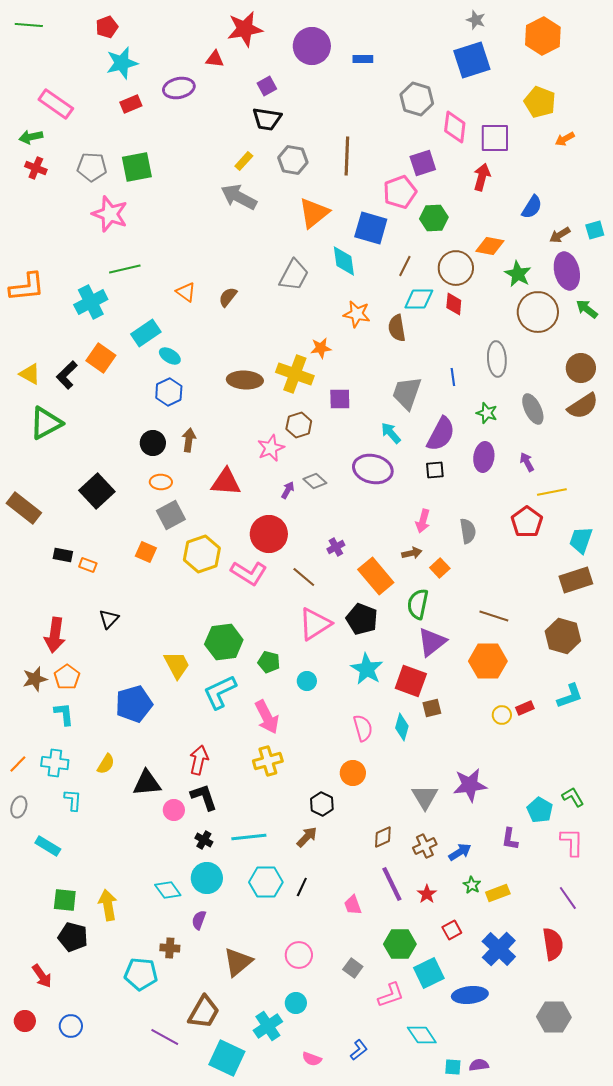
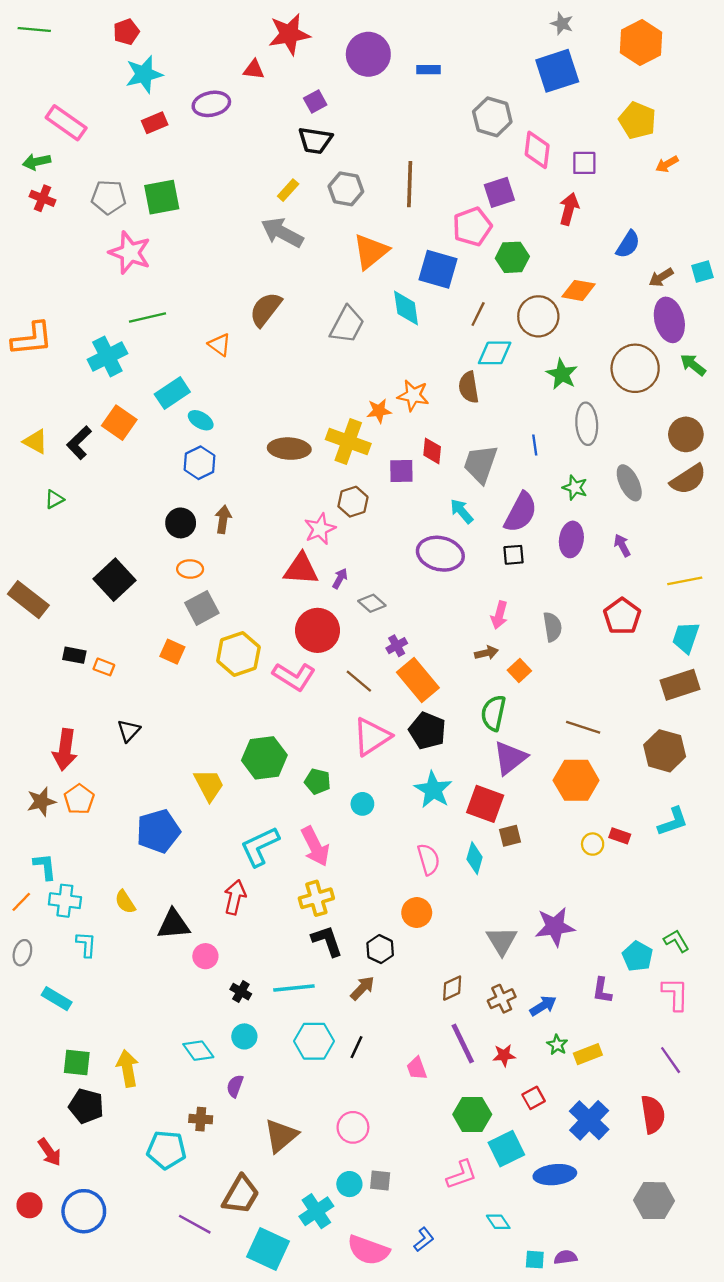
purple square: (495, 138) -> (584, 163), size x0.7
green star: (518, 274) -> (562, 374), moved
brown semicircle: (228, 297) -> (266, 309), moved, size x1.5
red diamond: (454, 304) -> (432, 451), moved
orange star: (357, 314) -> (413, 395), moved
green triangle: (46, 423) -> (54, 499), size x0.5
gray diamond: (315, 481) -> (372, 603), moved
red triangle: (226, 482) -> (301, 569), moved
yellow line: (552, 492) -> (685, 581), moved
orange rectangle: (376, 576) -> (418, 680), moved
cyan L-shape: (220, 692) -> (260, 846), moved
red rectangle: (525, 708) -> (620, 836), turned 42
cyan L-shape: (64, 714) -> (45, 866), moved
yellow semicircle: (106, 764) -> (125, 902), turned 115
black L-shape: (204, 797) -> (327, 941), moved
cyan circle: (207, 878) -> (244, 1036), size x0.7
red star: (427, 894) -> (504, 1055), turned 30
gray square: (353, 968) -> (380, 1180), moved, turned -30
blue circle: (71, 1026) -> (84, 1211), size x1.6
cyan diamond: (422, 1035) -> (498, 1222), size x0.7
pink semicircle: (312, 1059) -> (368, 1250), size x1.8

